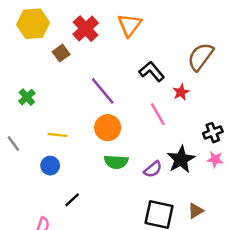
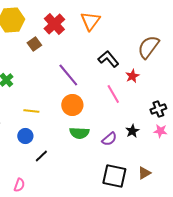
black star: (181, 159) -> (132, 131), size x0.6
black line: (72, 200) -> (41, 156), moved

